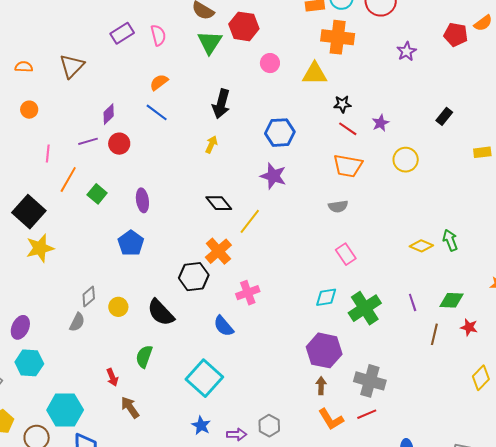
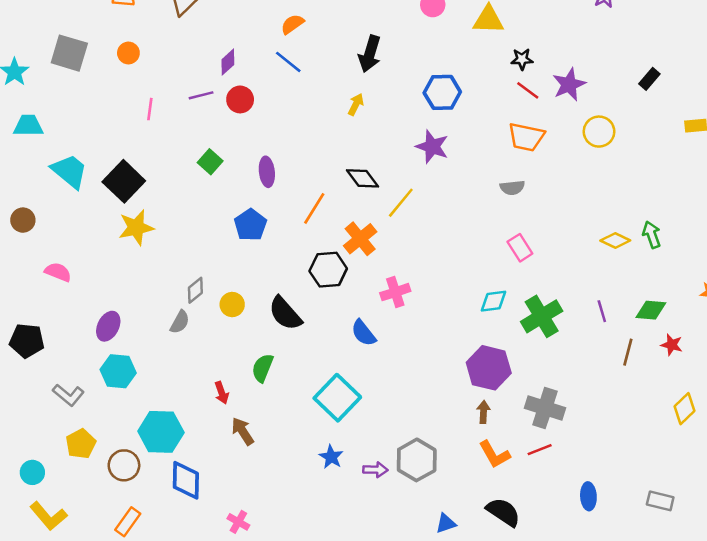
purple star: (380, 123) -> (569, 84), size x1.5
orange line: (68, 179) -> (314, 208), moved
gray hexagon: (269, 426) -> (417, 460), size x1.5

